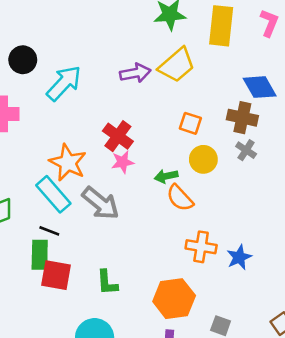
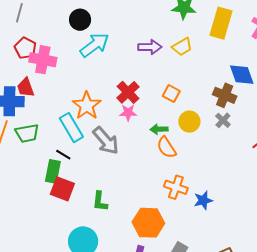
black circle: (23, 60) -> (80, 20), moved
yellow trapezoid: (177, 65) -> (182, 47), size x0.7
orange square: (190, 123) -> (171, 94), moved

